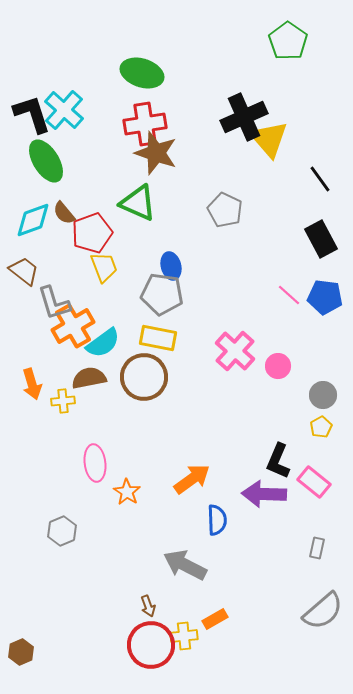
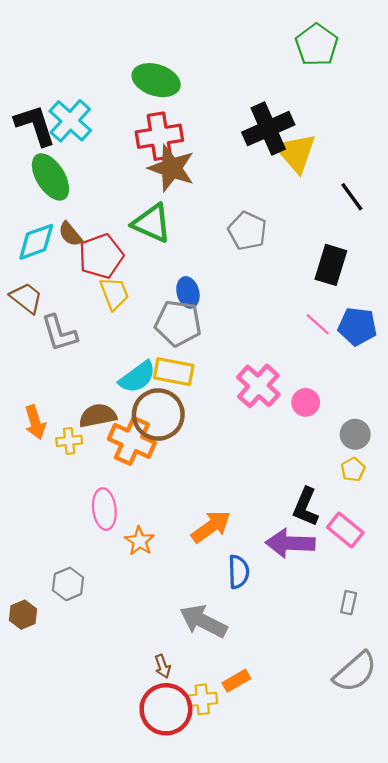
black rectangle: (321, 239) -> (331, 265), moved, turned 45
orange cross: (73, 326) -> (132, 441), moved, turned -36
cyan semicircle: (103, 343) -> (137, 377), moved
brown hexagon: (21, 652) -> (23, 615), moved

